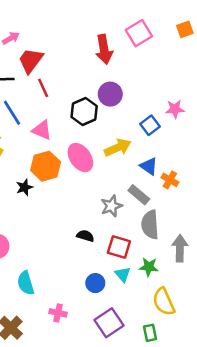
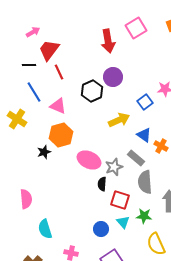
pink ellipse: (80, 158) -> (89, 160), moved, turned -30
black semicircle: (85, 236) -> (102, 184), moved, turned -104

